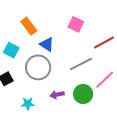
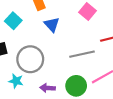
gray circle: (38, 67) -> (30, 59), moved
purple arrow: (57, 95) -> (48, 88), moved

